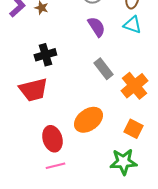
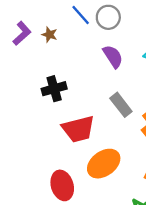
red trapezoid: (33, 90) -> (78, 129), moved

